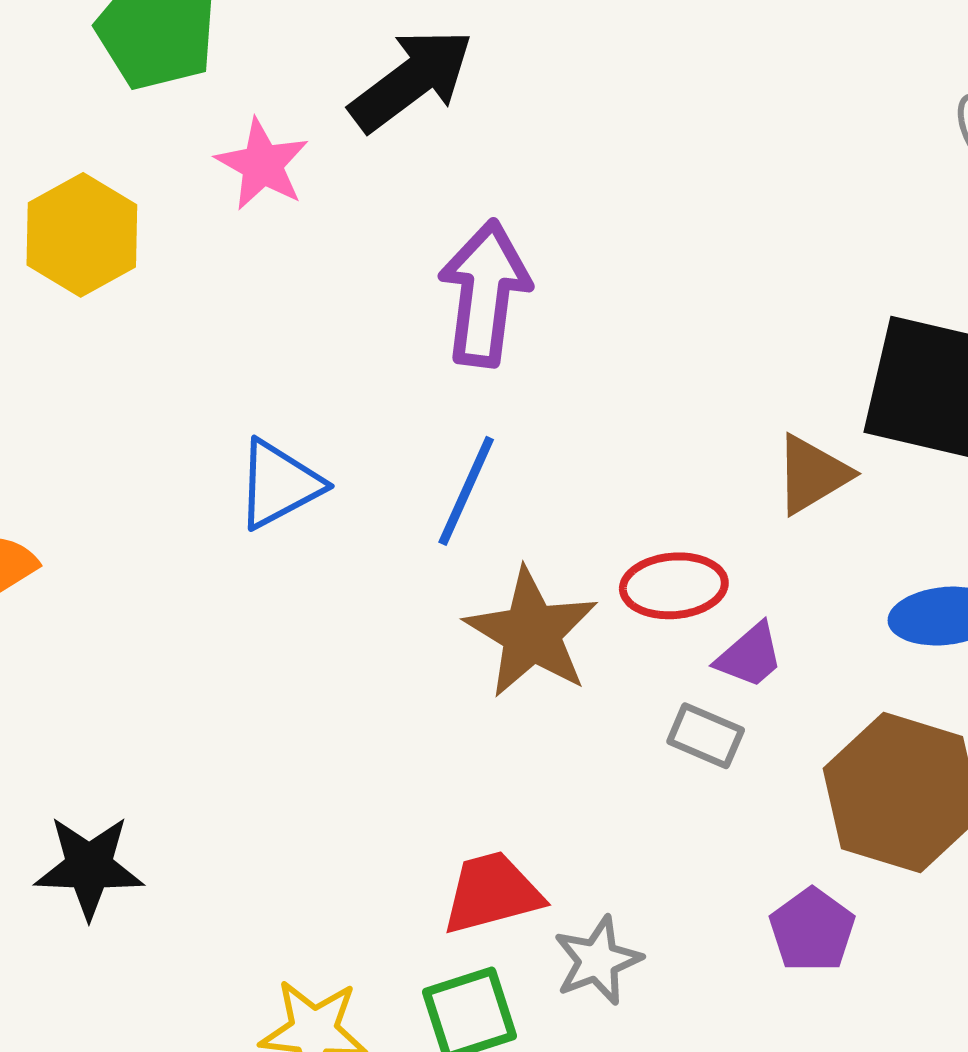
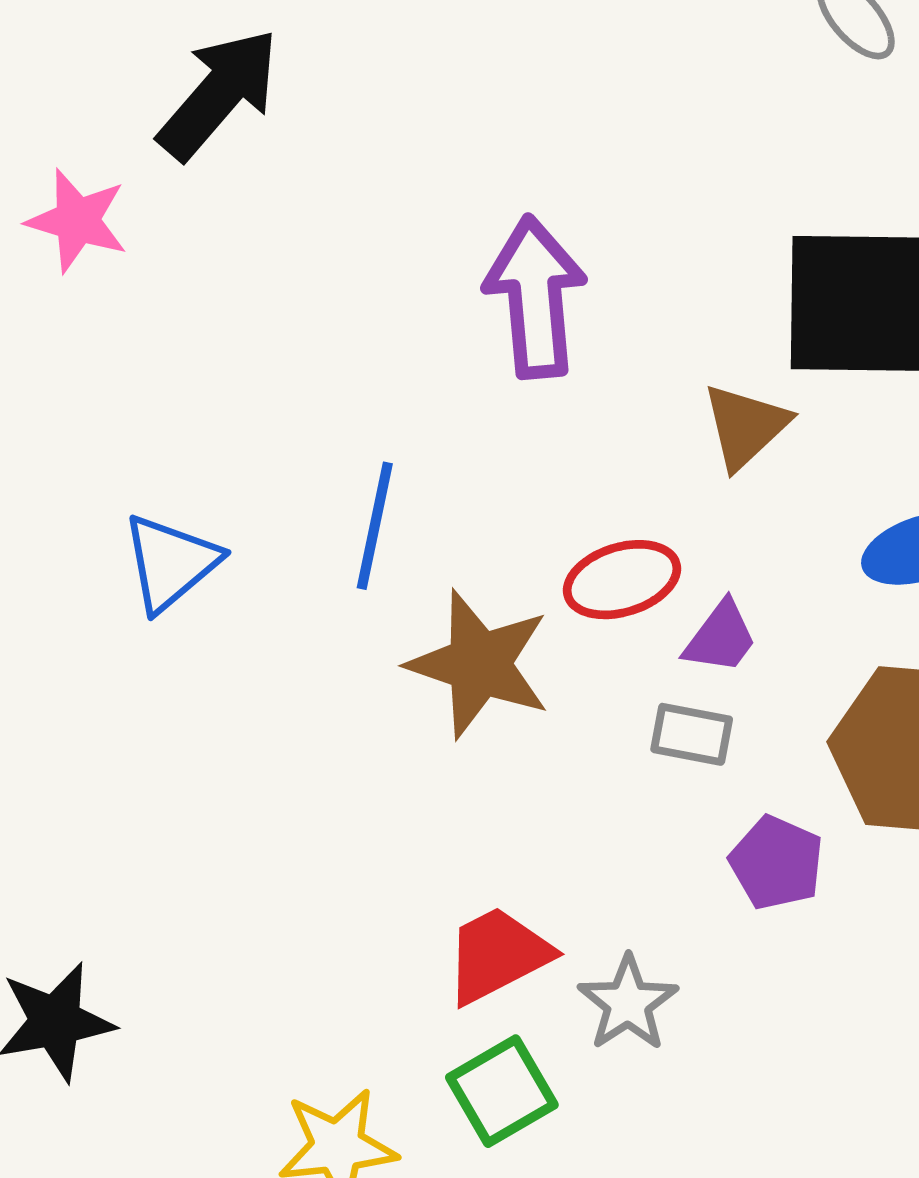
purple arrow: (485, 293) -> (535, 297), moved
purple pentagon: (812, 930) -> (776, 863), moved

